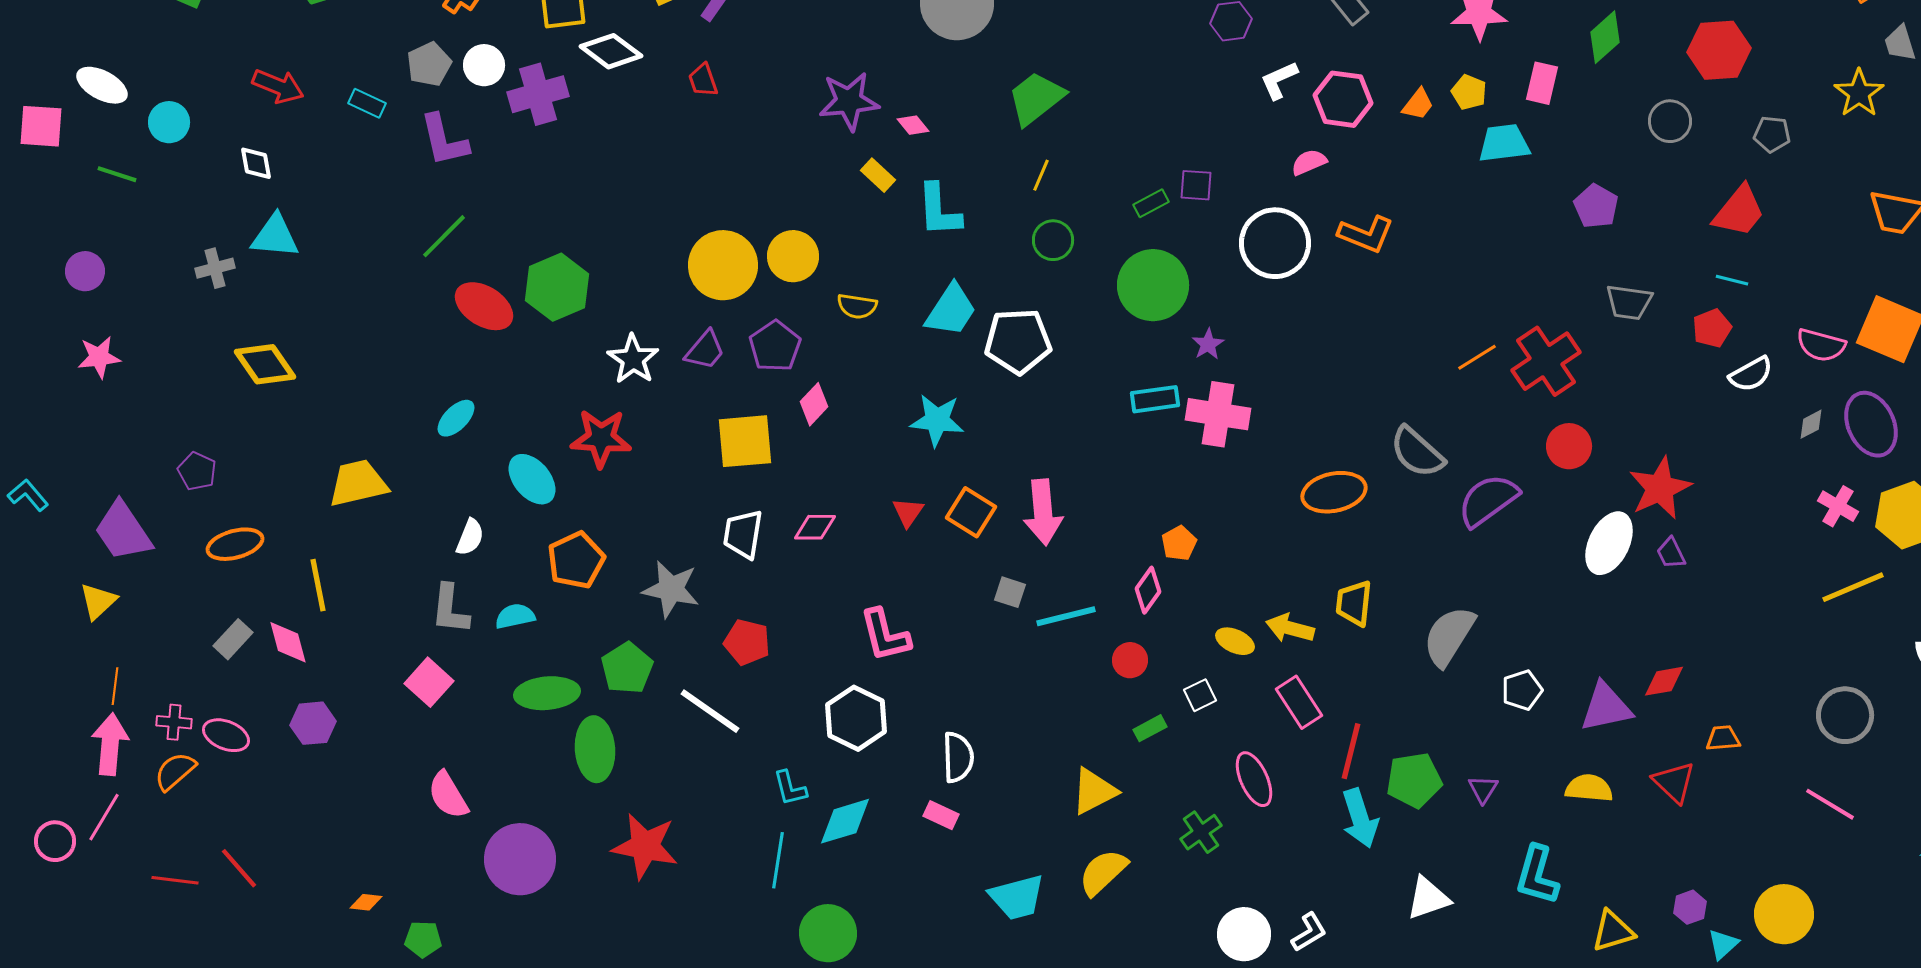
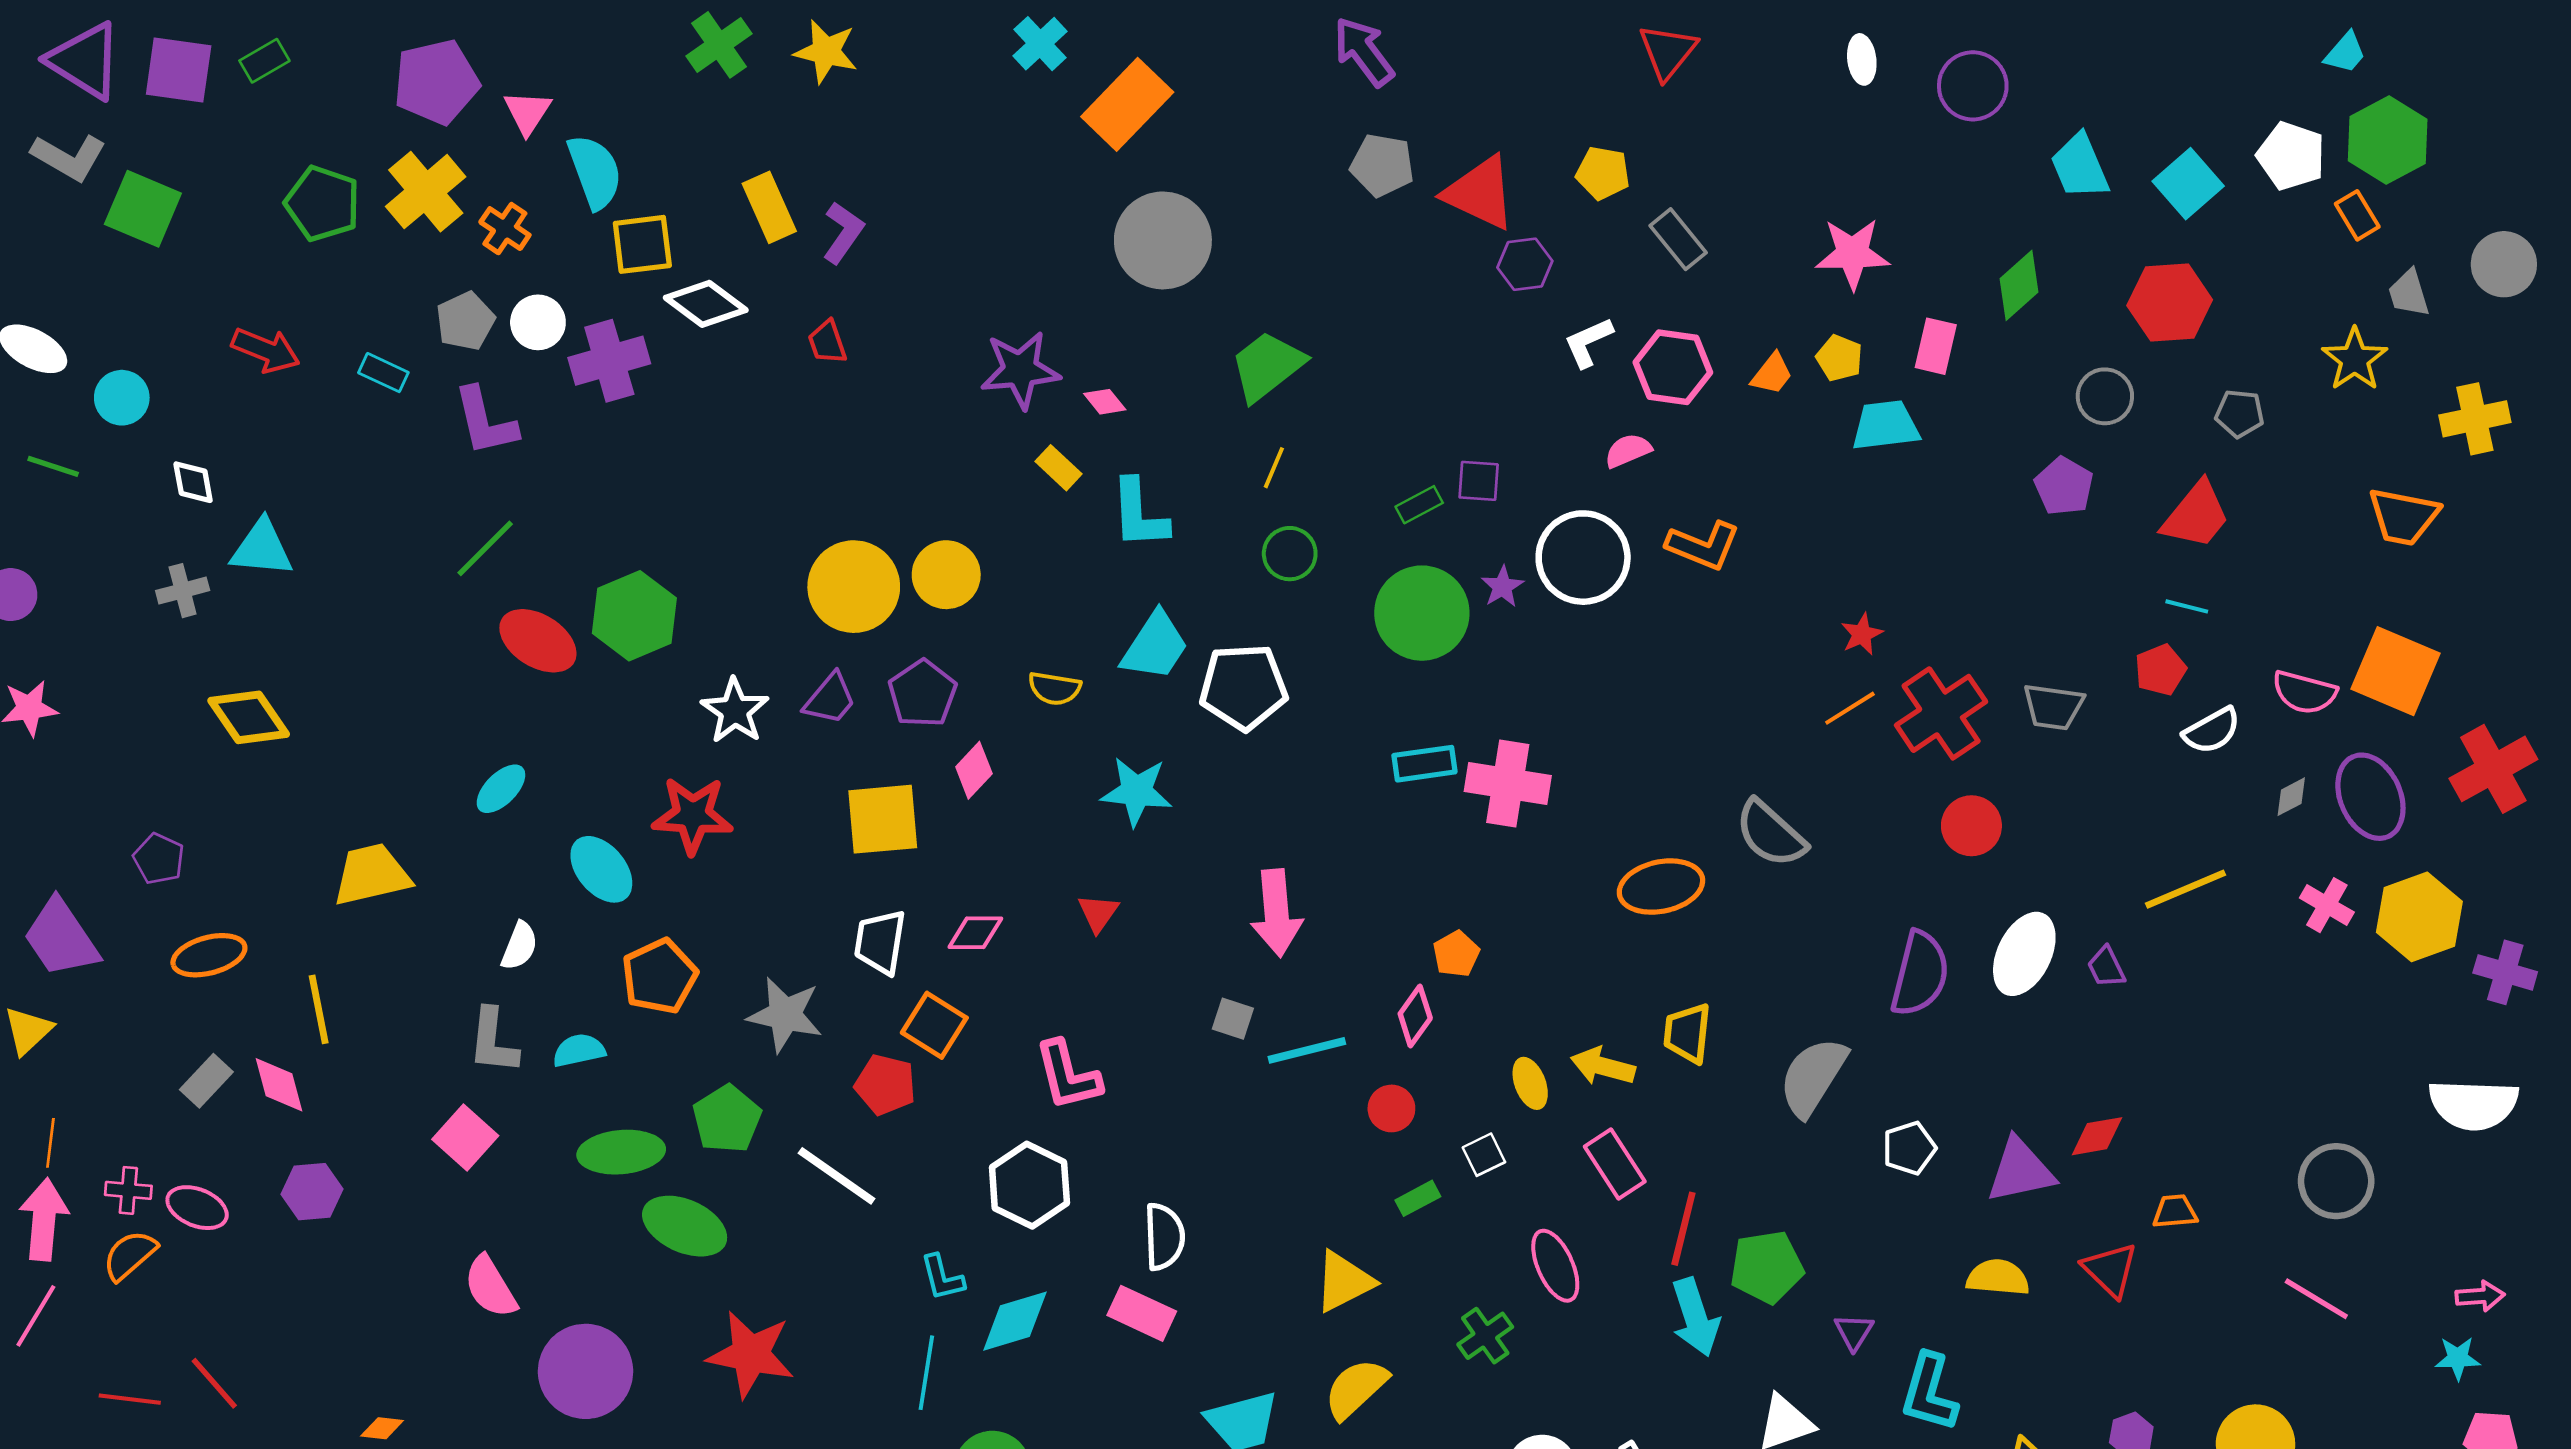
white diamond: (256, 163) -> (193, 482), moved
purple pentagon: (1596, 206) -> (2064, 486), moved
gray trapezoid: (1629, 302) -> (2053, 707), moved
yellow semicircle: (857, 306) -> (1055, 688), moved
purple star: (1208, 344) -> (1502, 587), moved
red star: (1660, 488) -> (1862, 634), moved, size x0.5
purple semicircle: (1488, 500) -> (1920, 974), moved, turned 140
orange square: (971, 512) -> (934, 1025), moved
yellow line: (1853, 587) -> (2185, 889), moved
yellow ellipse: (1235, 641) -> (1530, 1083), turned 45
green ellipse: (595, 749) -> (685, 1226), turned -62
purple triangle: (1483, 789) -> (1854, 1332), moved
pink rectangle: (941, 815) -> (1142, 1313), size x1.4

